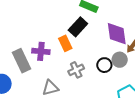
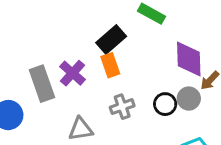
black rectangle: (78, 27) -> (111, 39), moved
purple cross: (41, 51) -> (72, 73), turned 30

